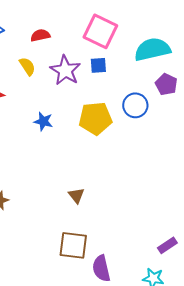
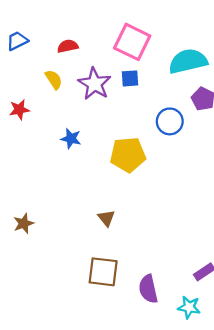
yellow pentagon: (95, 118) -> (128, 155), moved
purple semicircle: (101, 268) -> (148, 289), moved

